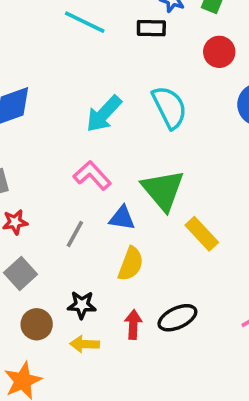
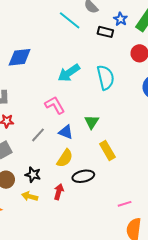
green triangle: (163, 190) -> (92, 122), size x0.6
black ellipse: (177, 318) -> (83, 176), moved

